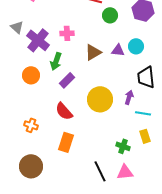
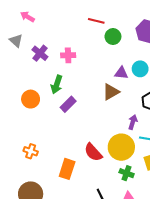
gray triangle: (17, 27) -> (16, 41), moved
purple cross: (38, 40) -> (40, 53), moved, size x0.7
brown triangle: (93, 52) -> (111, 92), moved
yellow circle: (100, 99) -> (121, 147), moved
red semicircle: (64, 111) -> (93, 152), moved

